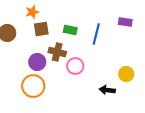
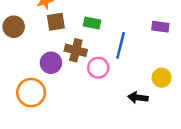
purple rectangle: (125, 22) -> (160, 27), moved
blue line: (96, 34) -> (121, 45), moved
orange circle: (33, 86) -> (31, 93), moved

